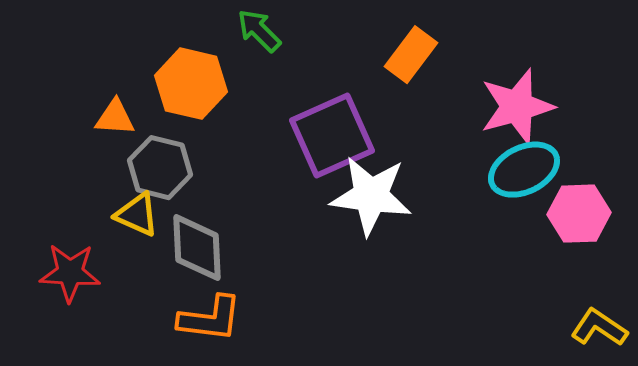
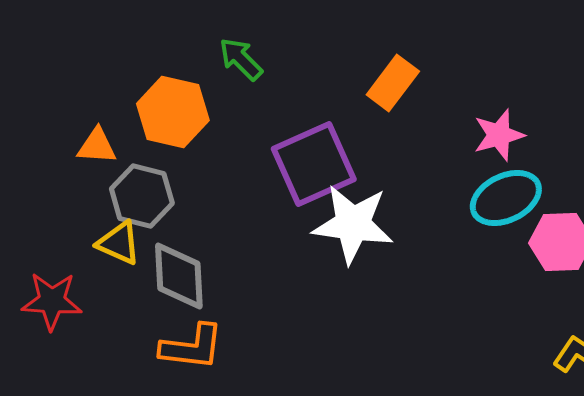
pink star: (517, 107) -> (499, 135), size x0.7

